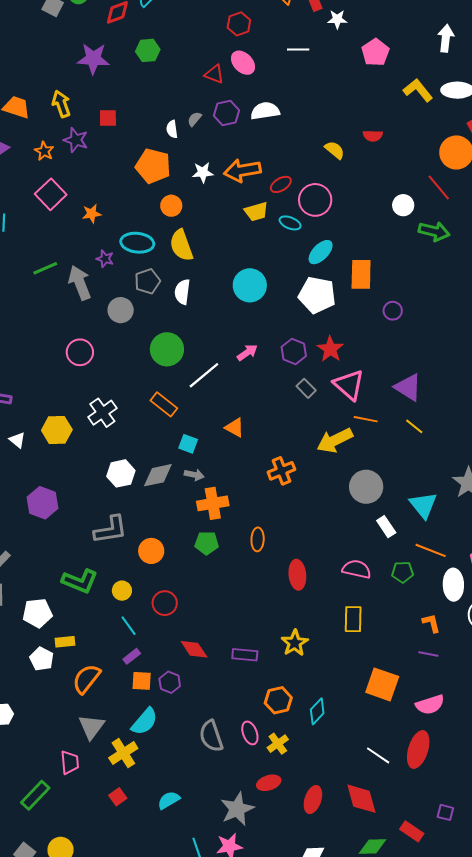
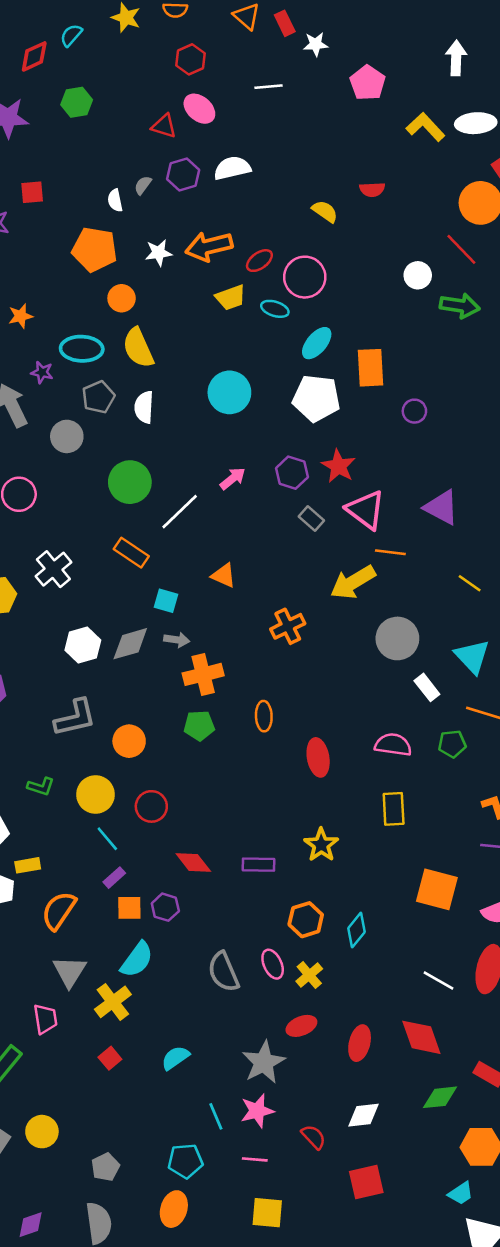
yellow line: (414, 426) -> (470, 583), moved
green L-shape: (80, 581) -> (41, 787), size x0.6
yellow circle: (122, 591) -> (96, 795), size x1.5

